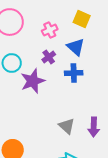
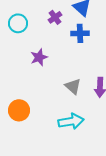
purple star: (33, 81) -> (39, 57), moved, size x0.7

